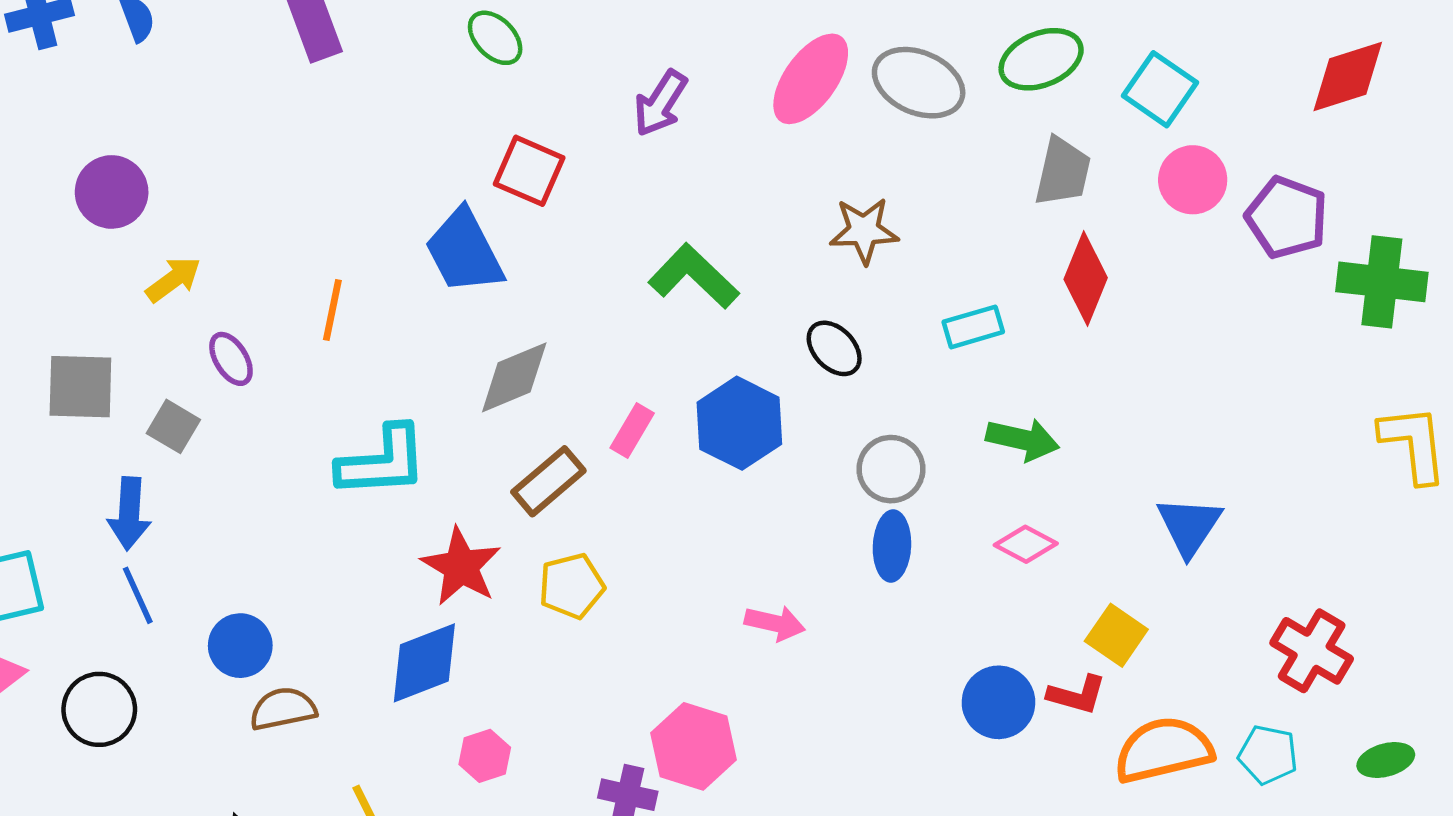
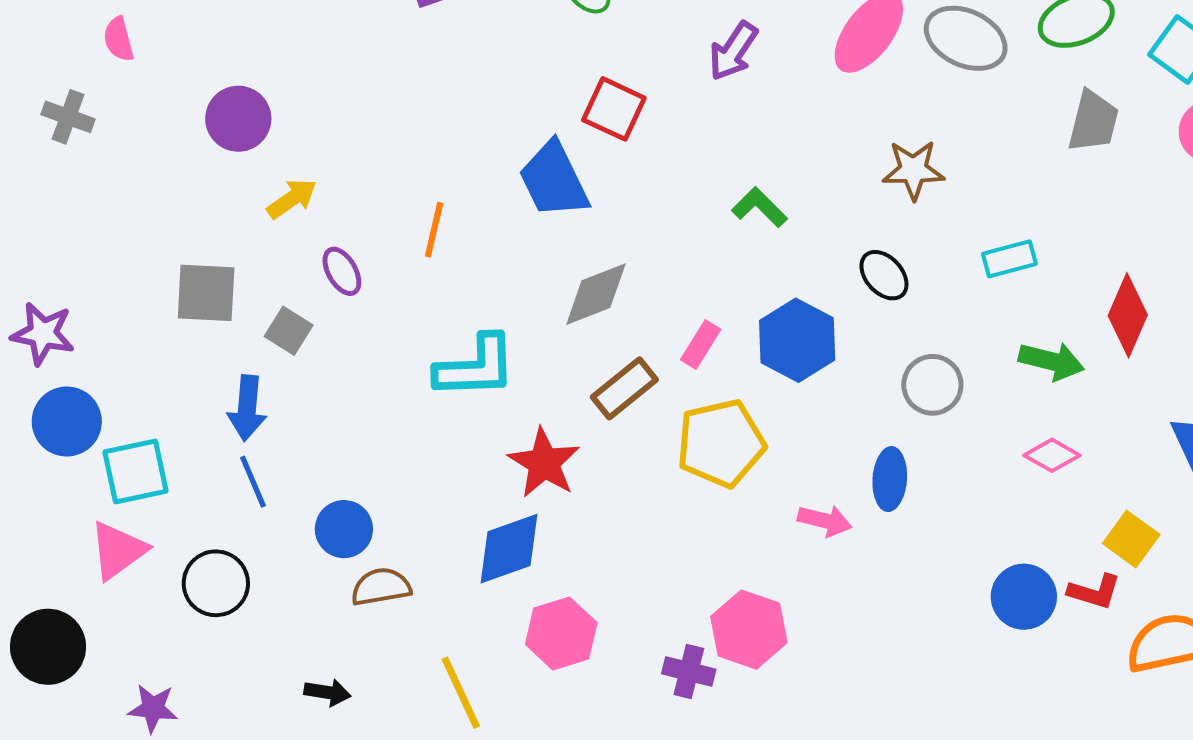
green L-shape: (694, 276) -> (759, 207), size x0.7
red diamond: (1086, 279) -> (1128, 315), moved
blue ellipse: (892, 546) -> (890, 479), moved
yellow pentagon: (572, 586) -> (721, 443), moved, size x1.5
pink hexagon: (485, 756) -> (561, 634), size x1.5

